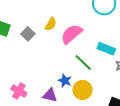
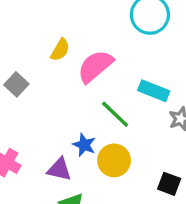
gray square: (28, 34) -> (16, 84), moved

